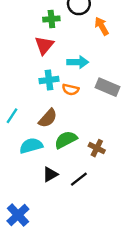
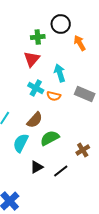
cyan arrow: (78, 62) -> (60, 73), turned -108
cyan cross: (49, 80) -> (36, 88), turned 35
cyan semicircle: (31, 146) -> (21, 143), turned -48
brown cross: (97, 148) -> (83, 150), moved, turned 32

